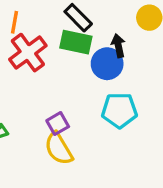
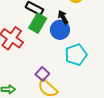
green rectangle: (76, 42) -> (38, 23), turned -54

